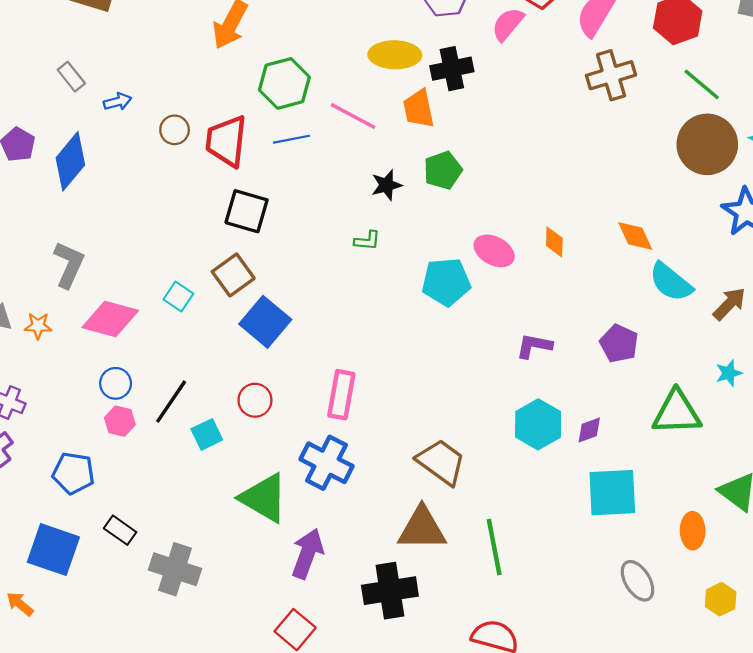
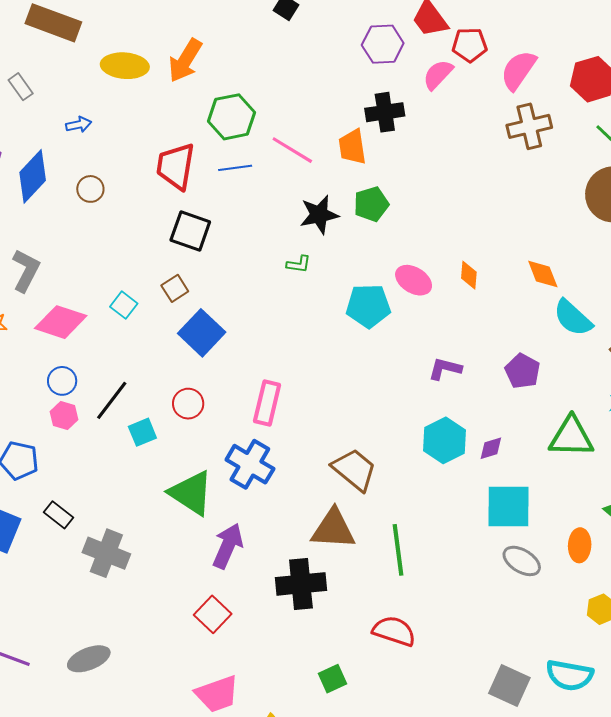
yellow ellipse: (395, 55) -> (125, 66), moved
gray rectangle: (71, 77) -> (21, 87), moved
brown circle: (175, 130) -> (90, 189), moved
black star: (387, 185) -> (319, 215), size x1.4
brown square: (233, 275) -> (175, 288), size x0.7
gray ellipse: (637, 581) -> (522, 561), moved, turned -30

